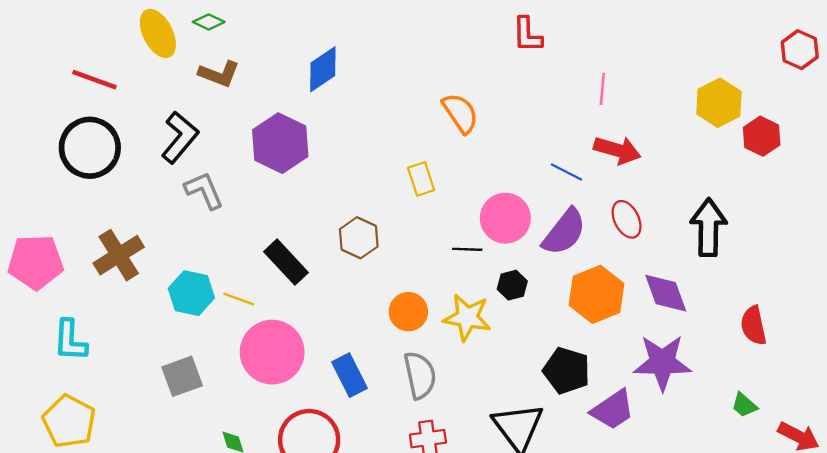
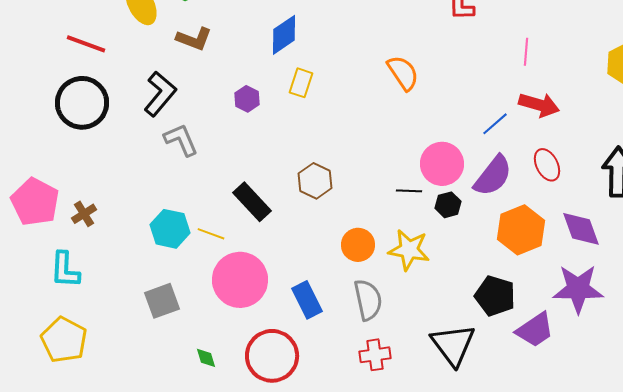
purple hexagon: (280, 143) -> (247, 99), size x0.5
blue line: (567, 172) -> (495, 124), turned -68
yellow rectangle: (421, 179) -> (301, 83), moved, turned 36
brown cross: (119, 255) -> (84, 214), moved, size x0.6
pink pentagon: (36, 262) -> (35, 202), turned 30
black hexagon: (512, 285) -> (448, 205), moved

